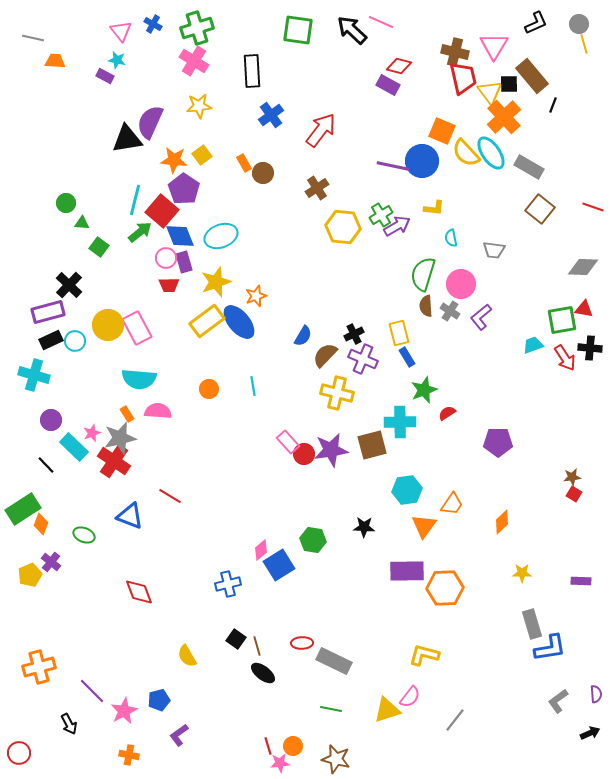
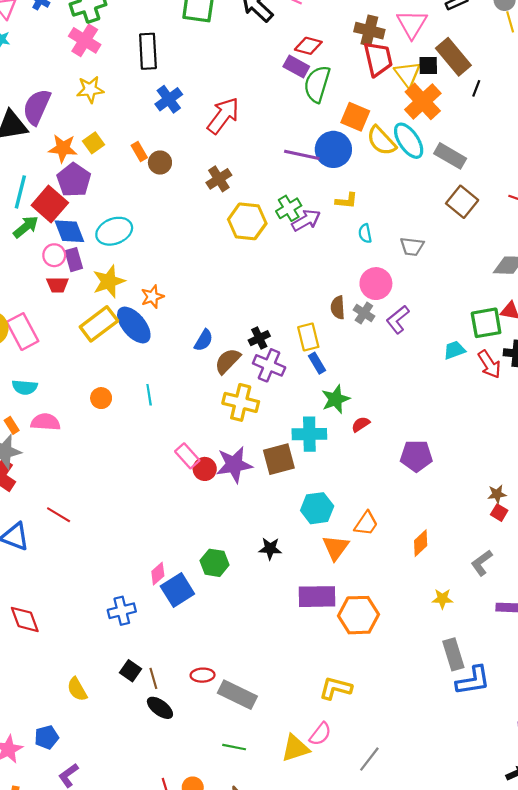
green semicircle: (423, 274) -> (317, 84), moved
cyan semicircle: (139, 379) -> (25, 387), size x0.7
gray L-shape: (558, 701) -> (482, 563), moved

